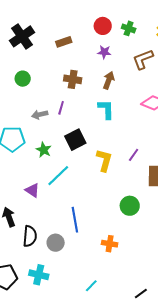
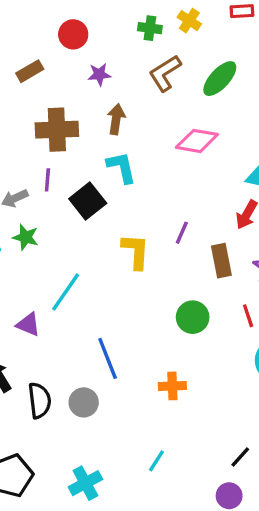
red circle: (103, 26) -> (73, 34), moved
green cross: (129, 28) -> (150, 28), moved
brown cross: (73, 79) -> (57, 130), size x1.4
black square: (75, 140) -> (88, 201), moved
green star: (44, 150) -> (26, 237), moved
cyan cross: (39, 275) -> (85, 483), moved, turned -30

